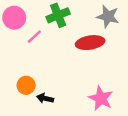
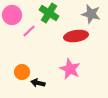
green cross: (58, 15) -> (49, 13), turned -36
pink star: (101, 98) -> (70, 69), moved

